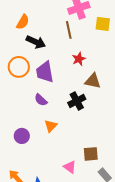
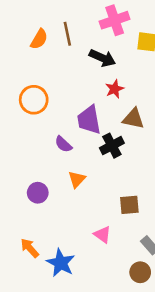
brown line: (69, 30) -> (67, 34), moved
black arrow: (36, 42) -> (102, 58), moved
purple trapezoid: (45, 72) -> (89, 120), moved
brown square: (91, 154) -> (129, 205), moved

